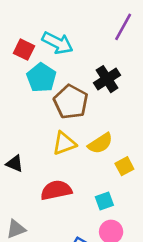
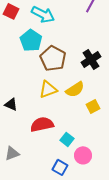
red square: (24, 50) -> (11, 11), moved
black cross: (107, 79) -> (91, 59), moved
cyan square: (104, 201) -> (67, 139), moved, turned -32

